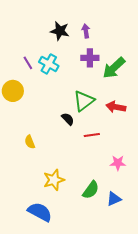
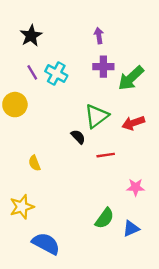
black star: (60, 31) -> (31, 36), moved, turned 30
red arrow: (116, 107) -> (133, 123), turned -30
yellow star: (54, 180) -> (22, 207), moved

